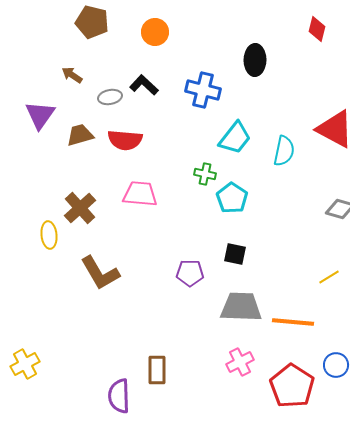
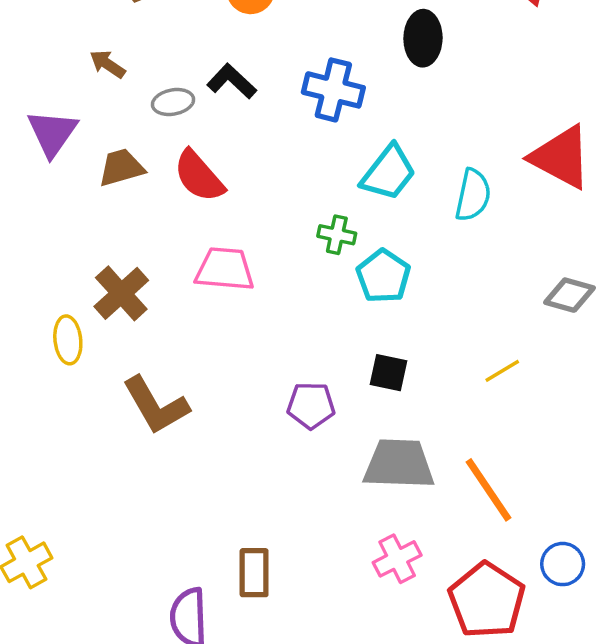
red semicircle: (125, 140) -> (199, 176), turned 44
yellow line: (329, 277) -> (502, 371), moved
orange line: (293, 322) -> (489, 490), turned 51

